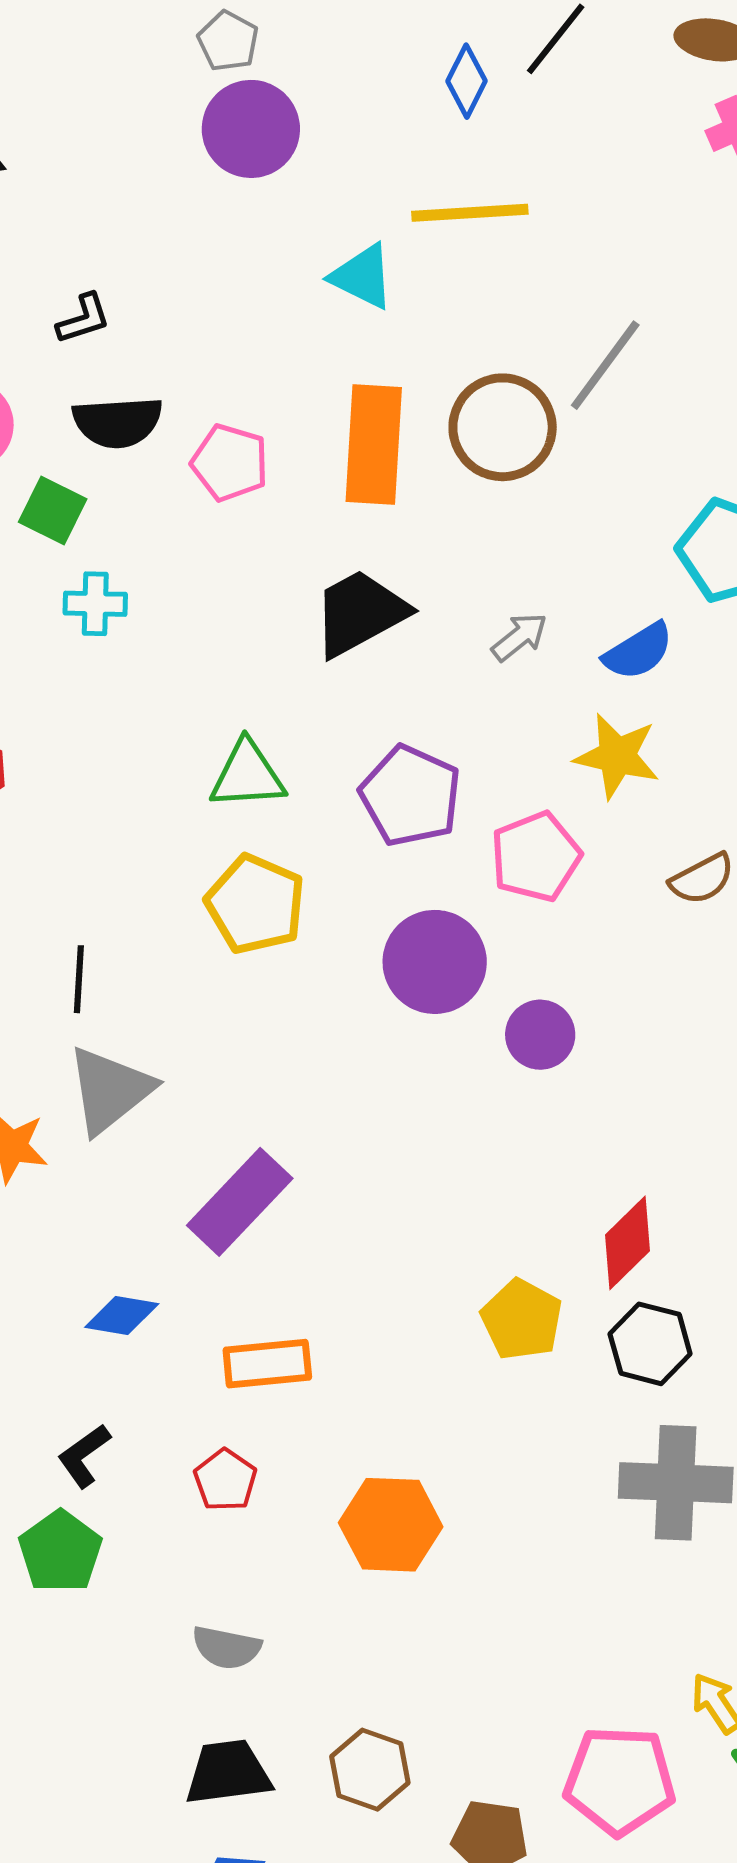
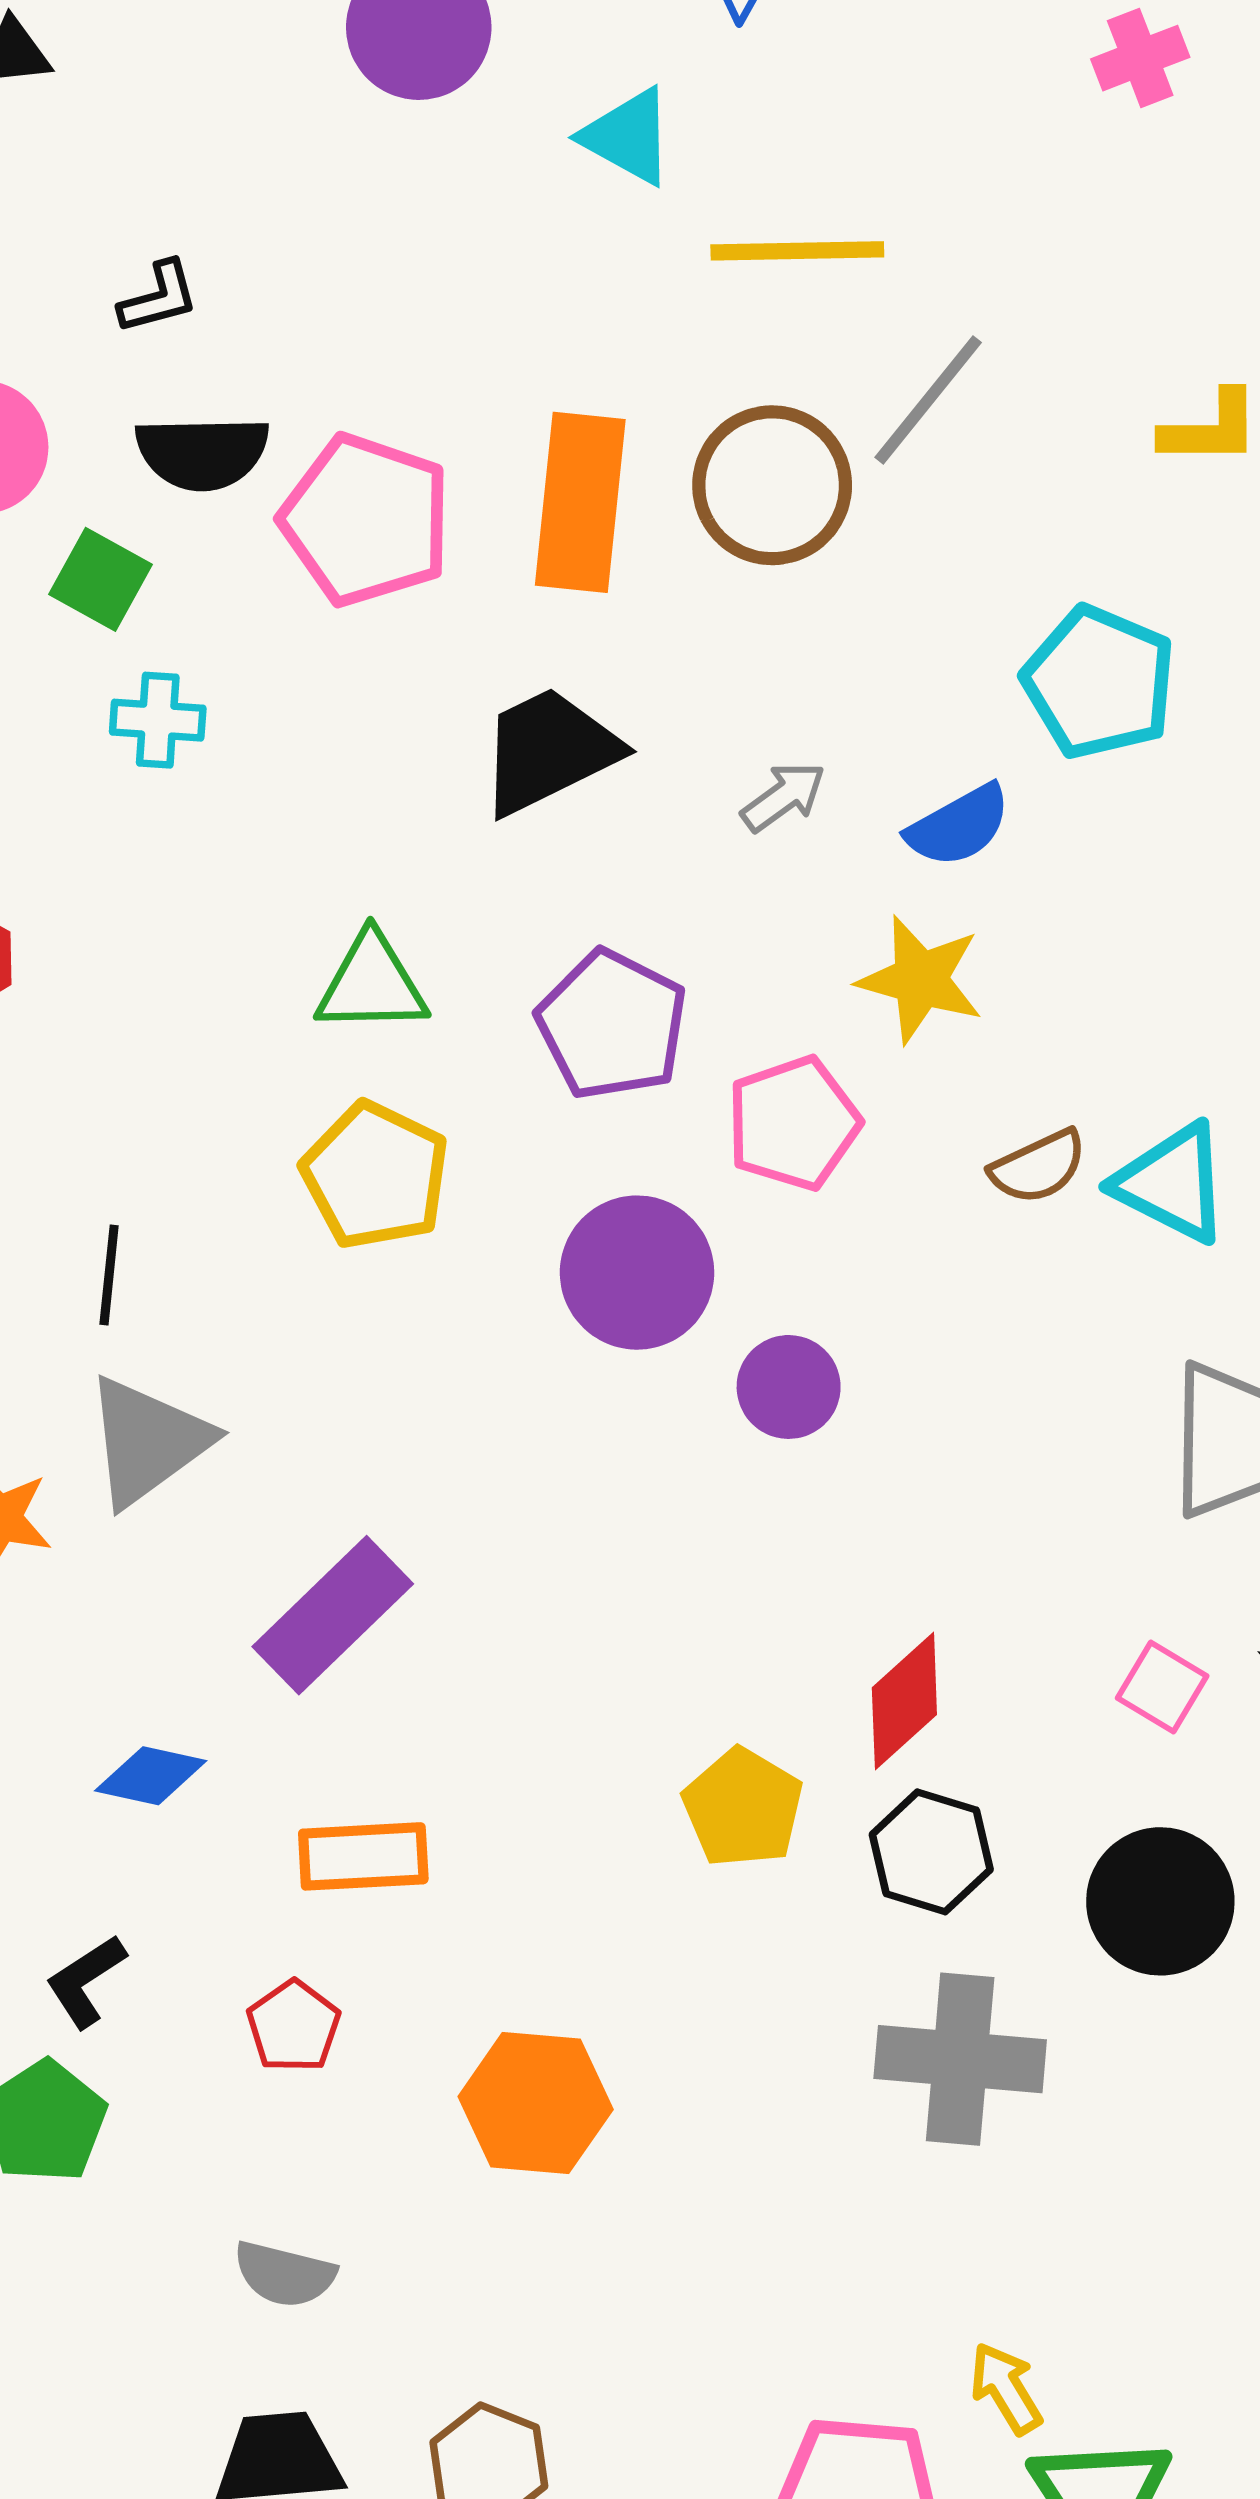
yellow line: (470, 213) -> (797, 251), moved
cyan triangle: (362, 277) -> (628, 137), moved
pink pentagon: (230, 463) -> (366, 520), size x1.5

